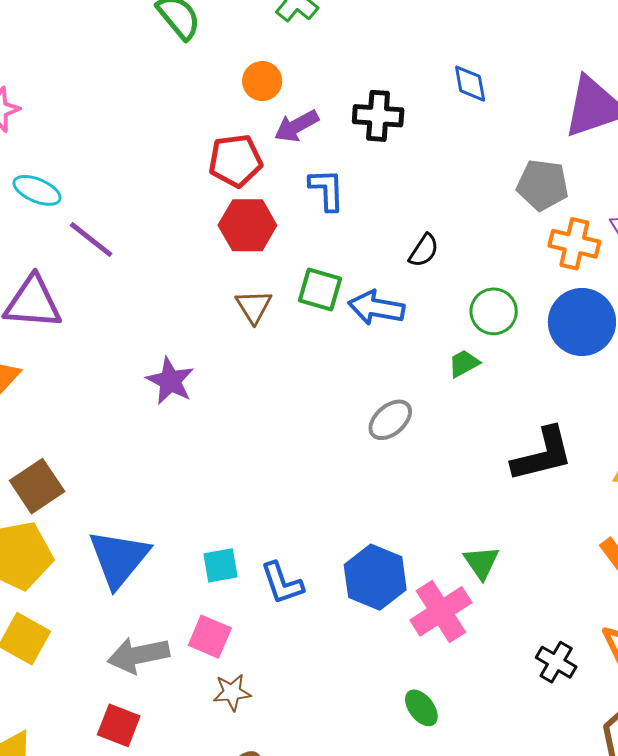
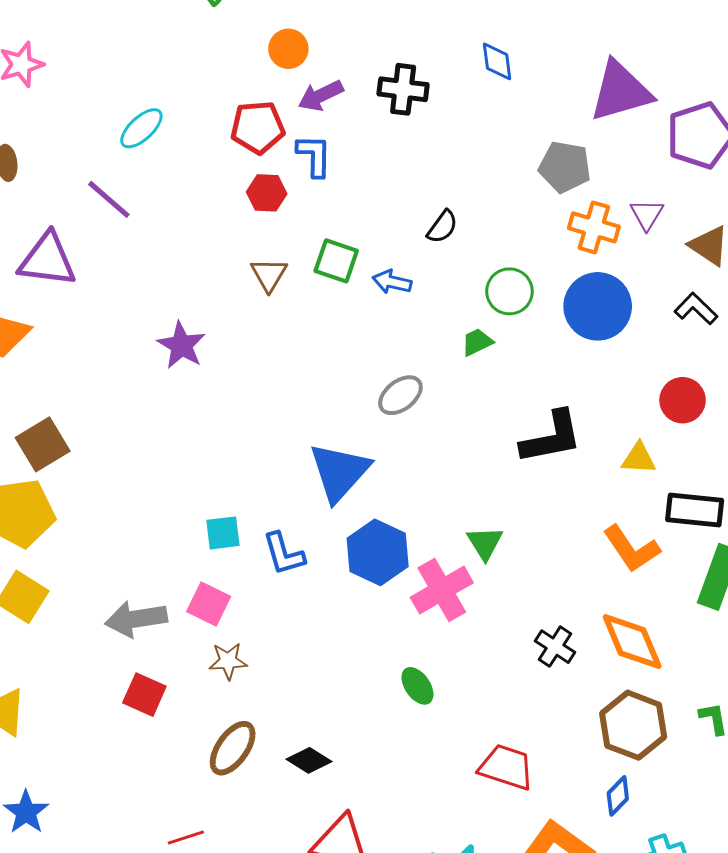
cyan ellipse: (37, 190) -> (141, 128), moved, turned -69
blue L-shape: (327, 190) -> (314, 156), moved
red hexagon: (247, 225) -> (267, 193), size x0.7
blue arrow: (376, 308) -> (392, 282), size x0.7
blue triangle: (119, 558) -> (339, 472), moved
red square: (119, 725) -> (144, 695), moved

